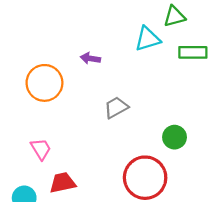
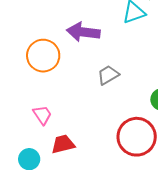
purple arrow: (90, 58) -> (83, 32), size x1.8

